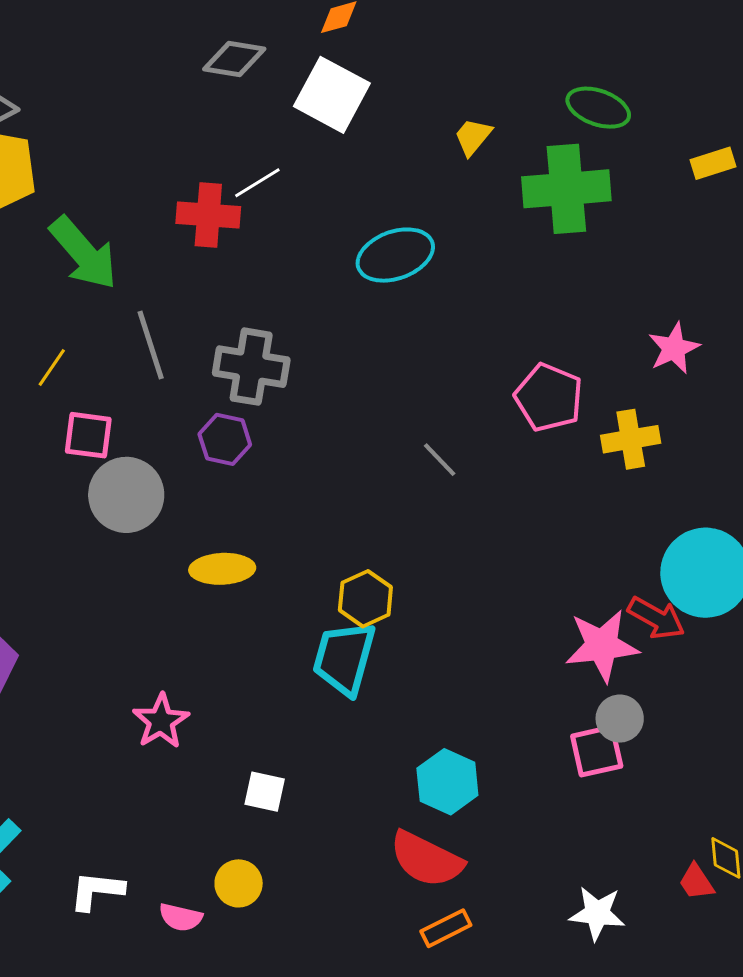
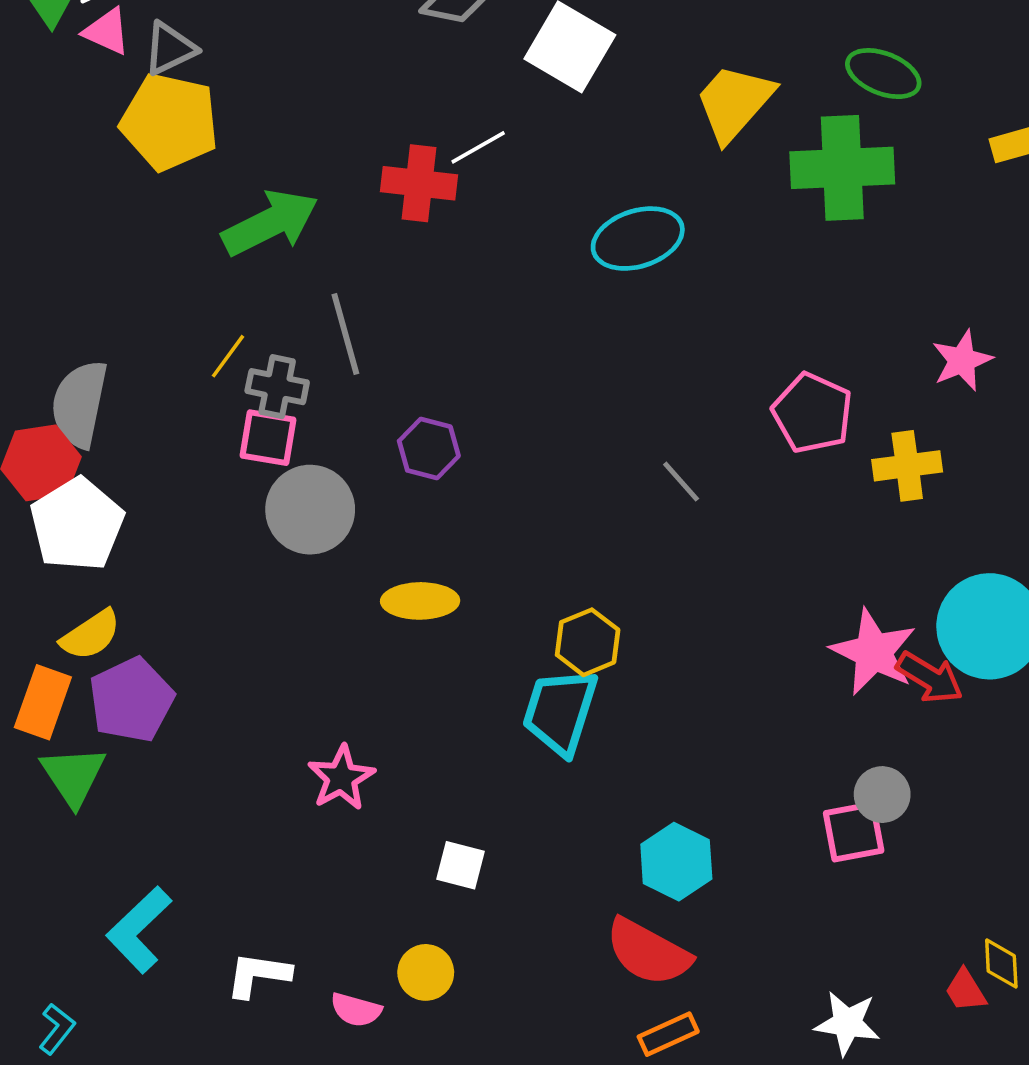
yellow trapezoid: (473, 137) -> (734, 102), size x1.8
green arrow: (84, 253) -> (270, 223), turned -78
gray cross: (251, 367) -> (277, 387), moved, size x0.7
pink star: (602, 645) -> (873, 652), moved, turned 30

